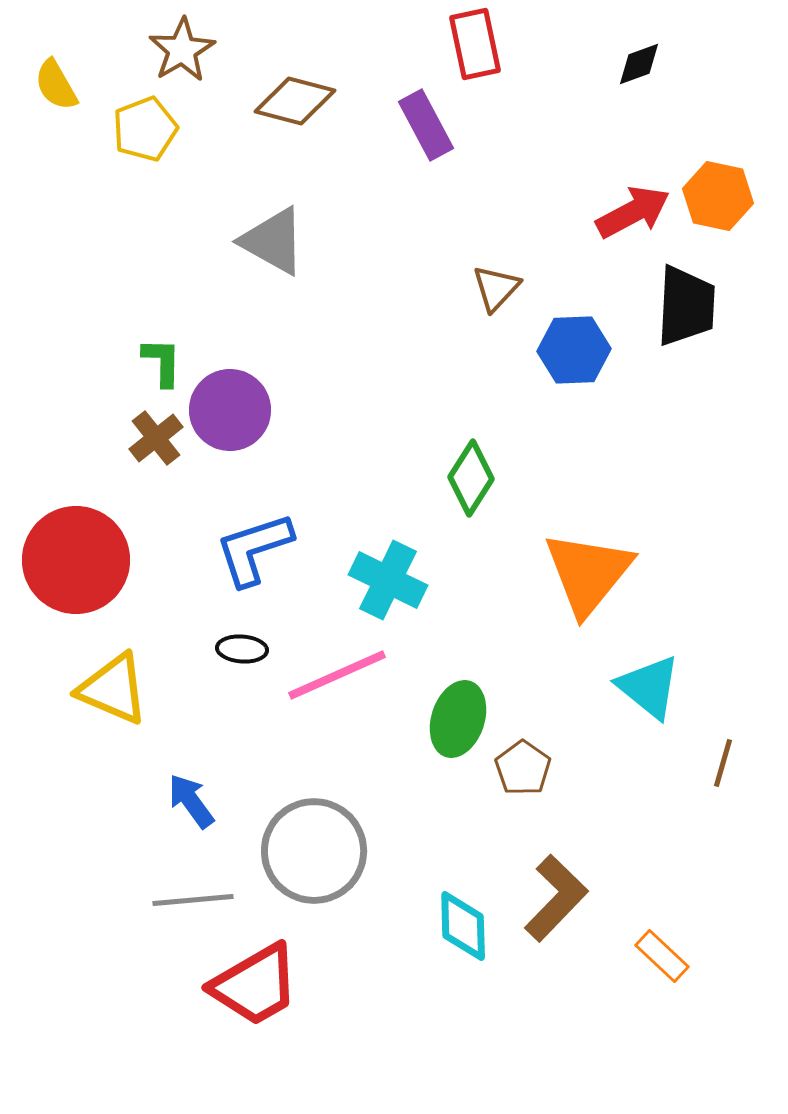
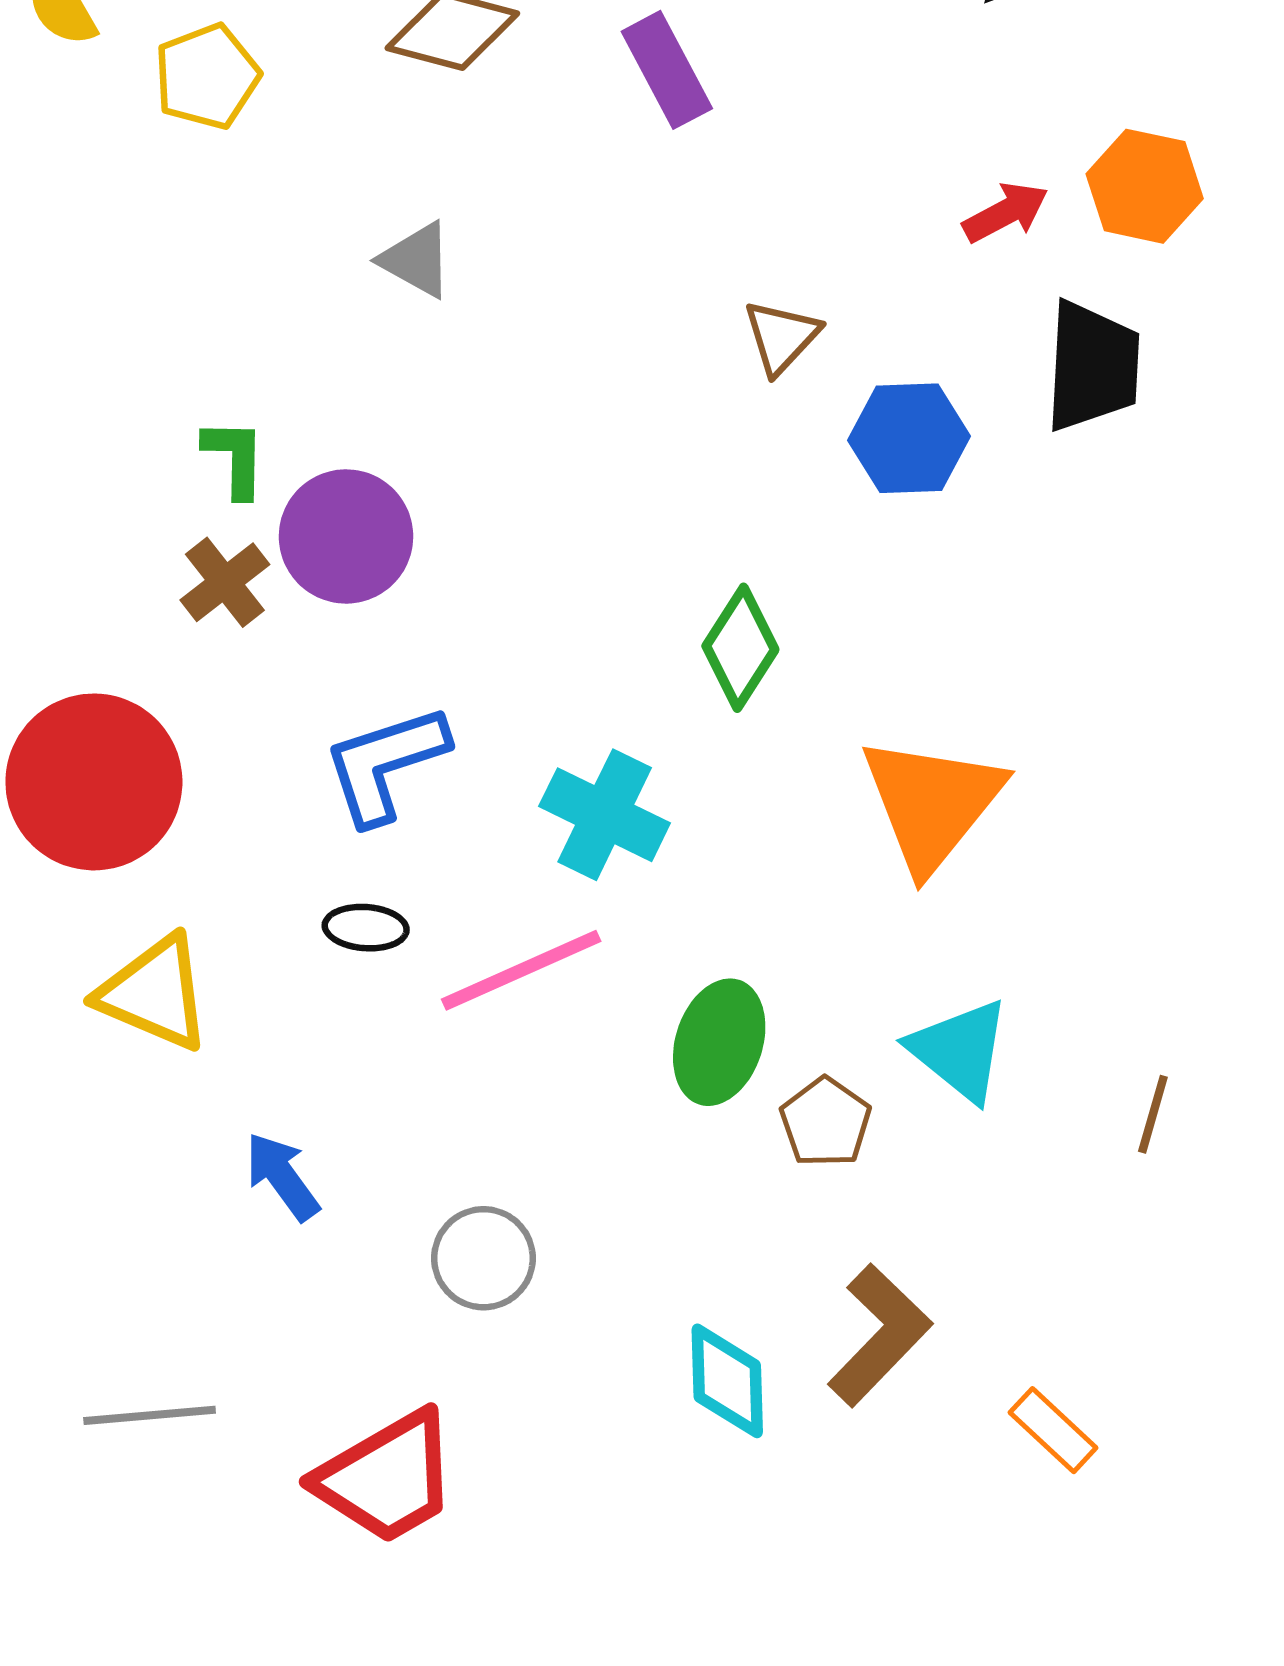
red arrow: (633, 212) -> (1006, 212), size x0.7
gray triangle: (273, 241) -> (416, 260), size x0.7
cyan triangle: (649, 687) -> (960, 1050), moved
gray circle: (314, 851) -> (483, 1258), size x0.6
gray line: (193, 900) -> (150, 1415), moved

